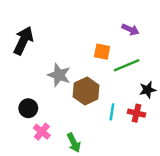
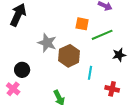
red cross: (137, 113) -> (112, 89), moved
pink cross: (42, 132) -> (13, 89), moved

